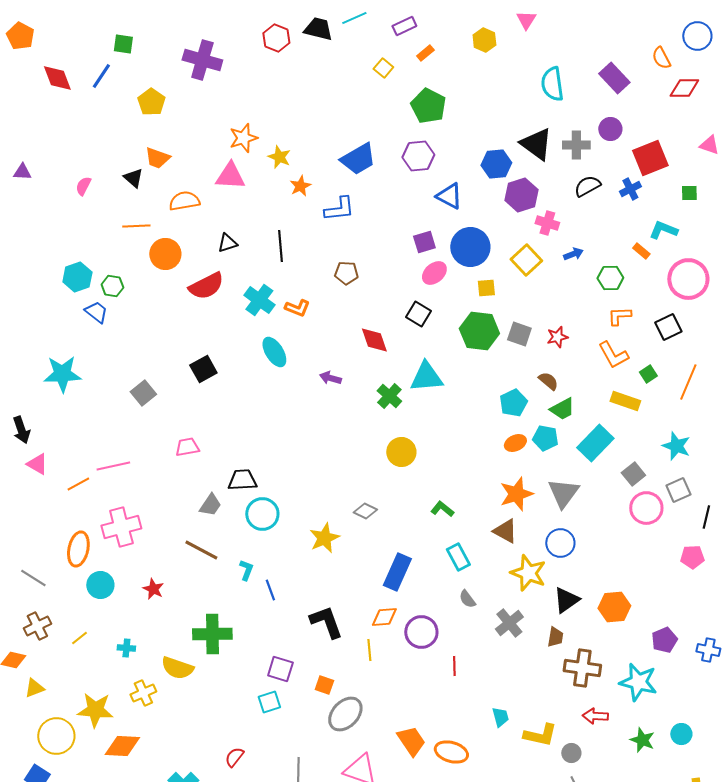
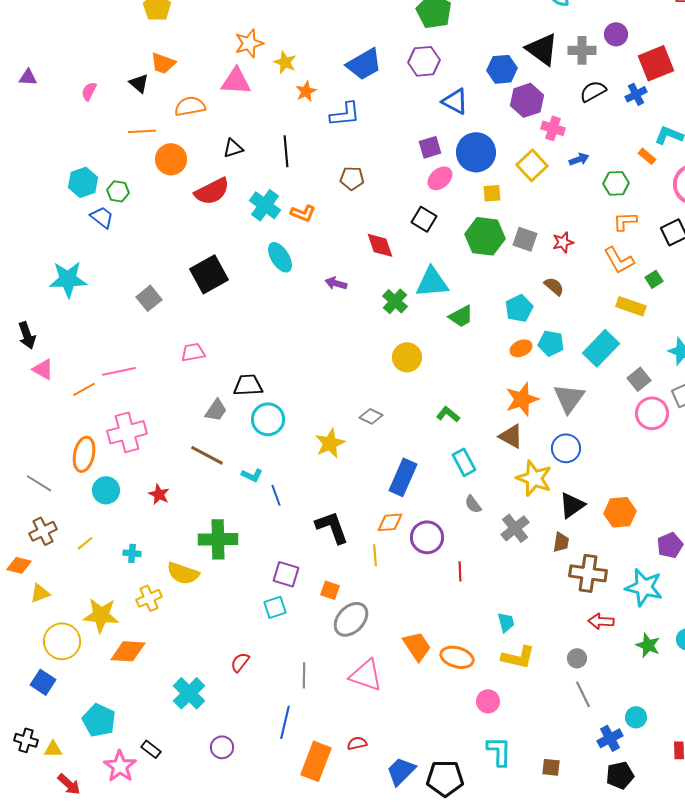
black square: (203, 369) -> (209, 274), size x1.4
green trapezoid: (562, 409) -> (461, 316), moved
cyan L-shape: (246, 570) -> (252, 475), turned 95
yellow L-shape: (540, 735) -> (518, 657), moved

